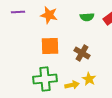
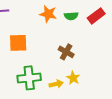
orange star: (49, 15) -> (48, 14), moved
orange square: (50, 46) -> (18, 43), moved

